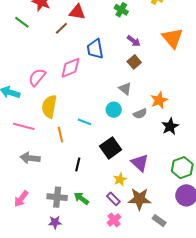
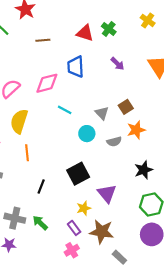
red triangle: (77, 12) -> (85, 33), moved
brown line: (61, 28) -> (43, 40), turned 32
brown square: (134, 62) -> (126, 107), moved
cyan line: (85, 122) -> (65, 110), moved
black star: (170, 126) -> (144, 170), moved

